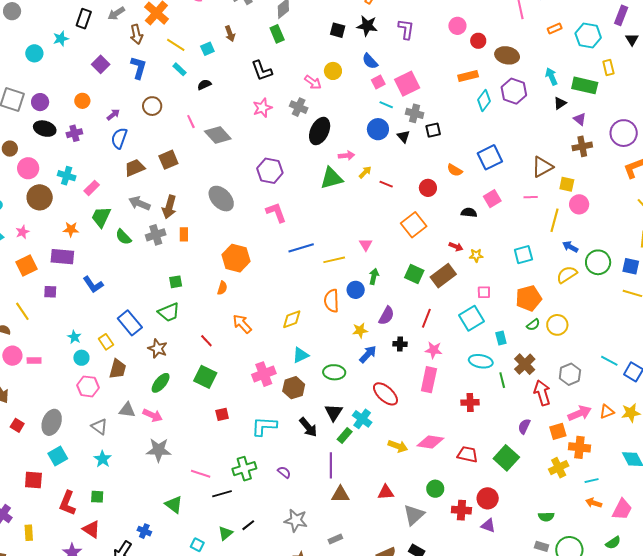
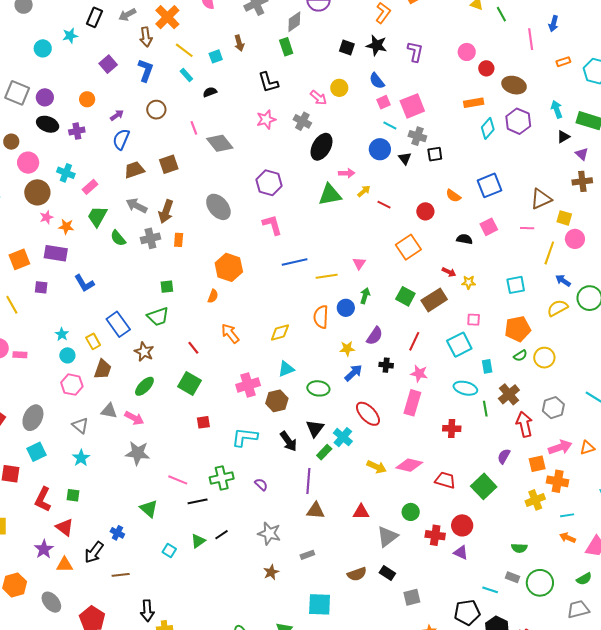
pink star: (22, 232) -> (46, 217), moved

